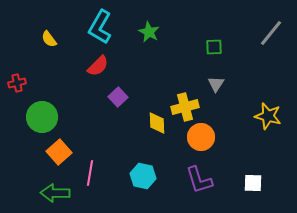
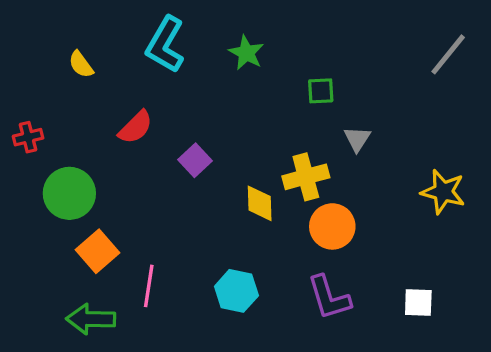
green square: (214, 47) -> (321, 91), moved
red semicircle: (98, 66) -> (136, 127), moved

